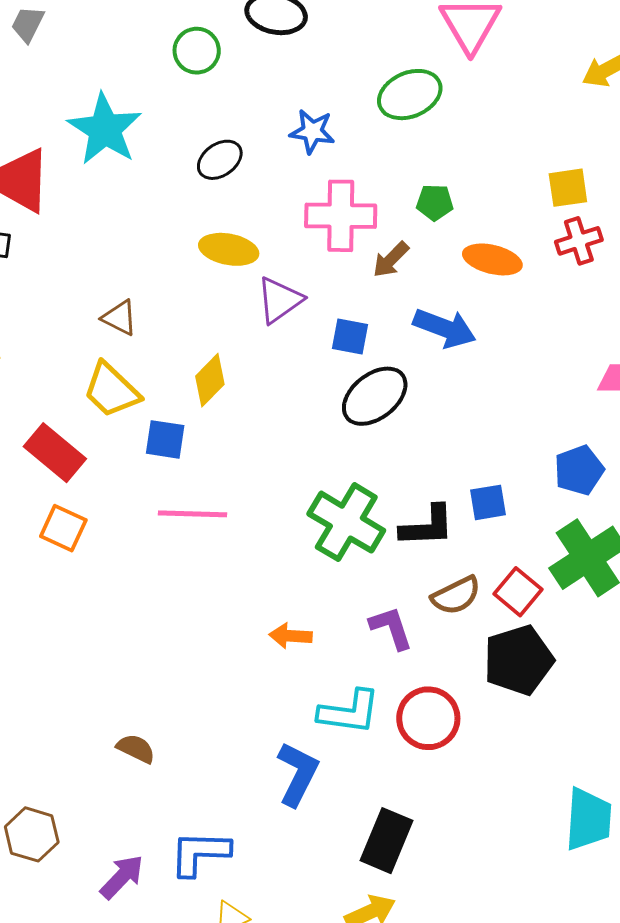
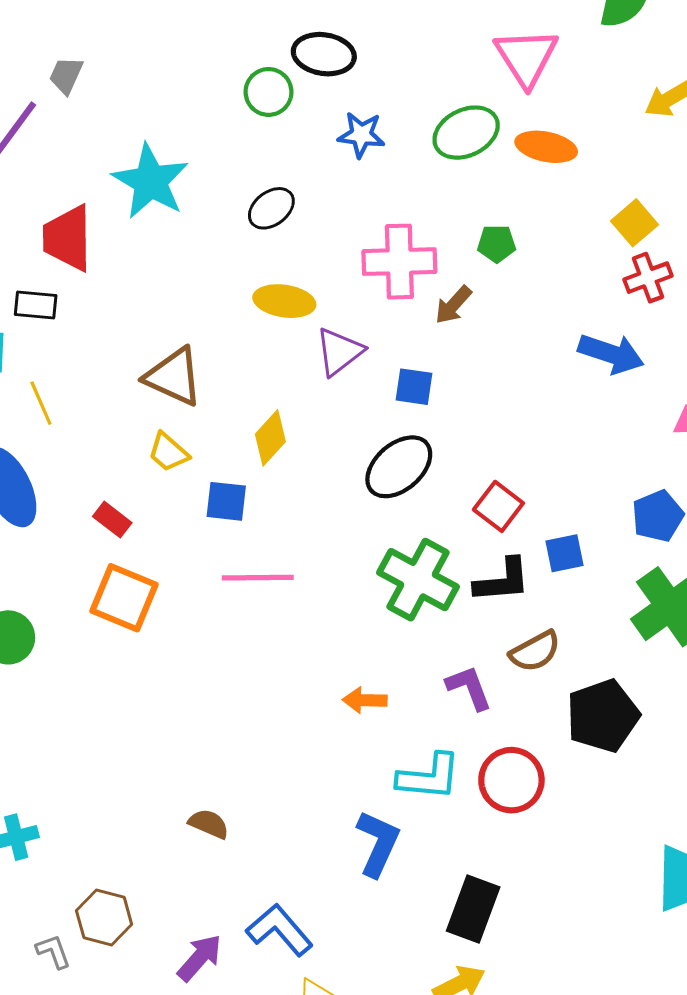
green circle: (197, 51) -> (269, 92), moved
blue star: (312, 131) -> (361, 135), moved
yellow square: (568, 188) -> (634, 223), turned -30
orange ellipse: (492, 259) -> (546, 147), moved
brown triangle: (120, 318) -> (174, 377), size x1.6
blue arrow: (445, 328) -> (611, 354), moved
yellow trapezoid: (111, 390) -> (168, 452), size x0.7
black ellipse: (375, 396) -> (399, 467), moved
red rectangle: (55, 453) -> (112, 520), size x0.6
orange square: (63, 528) -> (124, 598), size x1.4
red square: (518, 592) -> (498, 506), moved
blue L-shape: (200, 853) -> (279, 930), turned 50

